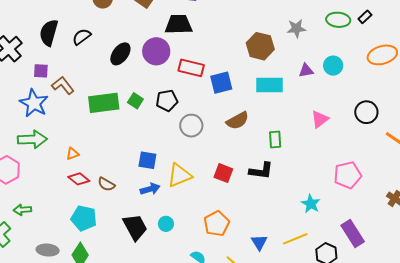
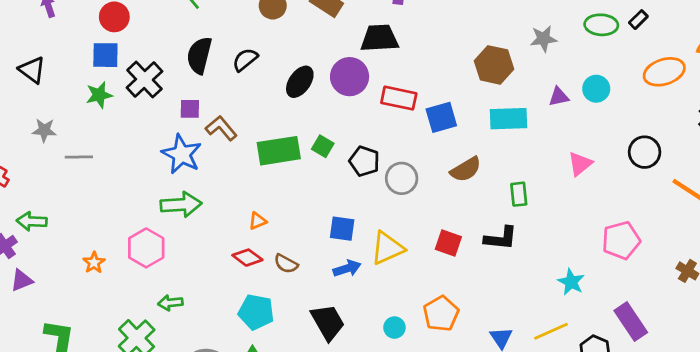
black pentagon: (167, 101) -> (364, 161), moved, turned 30
orange triangle: (73, 154) -> (258, 221), moved
cyan circle: (166, 224) -> (394, 328), moved

